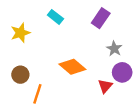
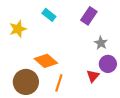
orange diamond: (72, 67) -> (46, 61), moved
brown circle: (20, 75) -> (26, 82), moved, size x1.6
orange line: (37, 94) -> (59, 83), moved

